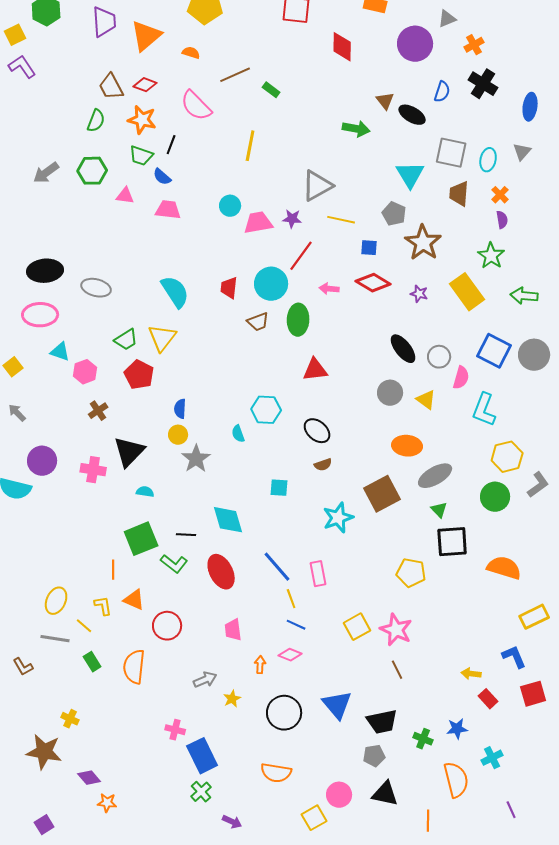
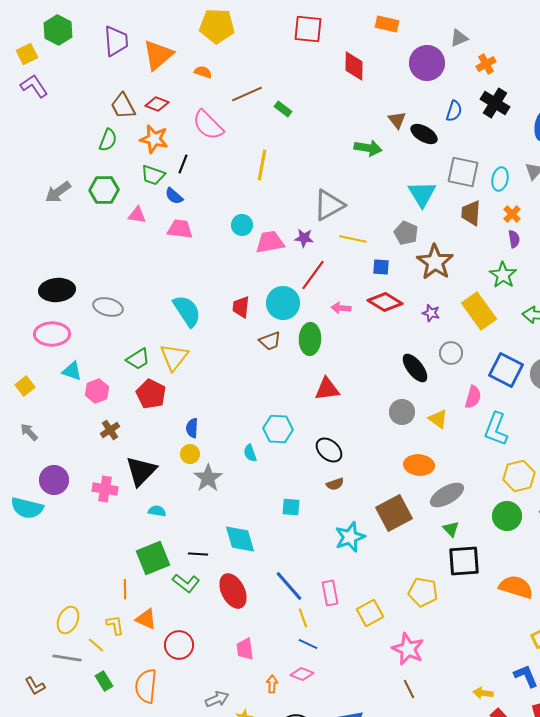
gray circle: (439, 357) -> (451, 353), moved
yellow square: (357, 627) -> (370, 613), moved

